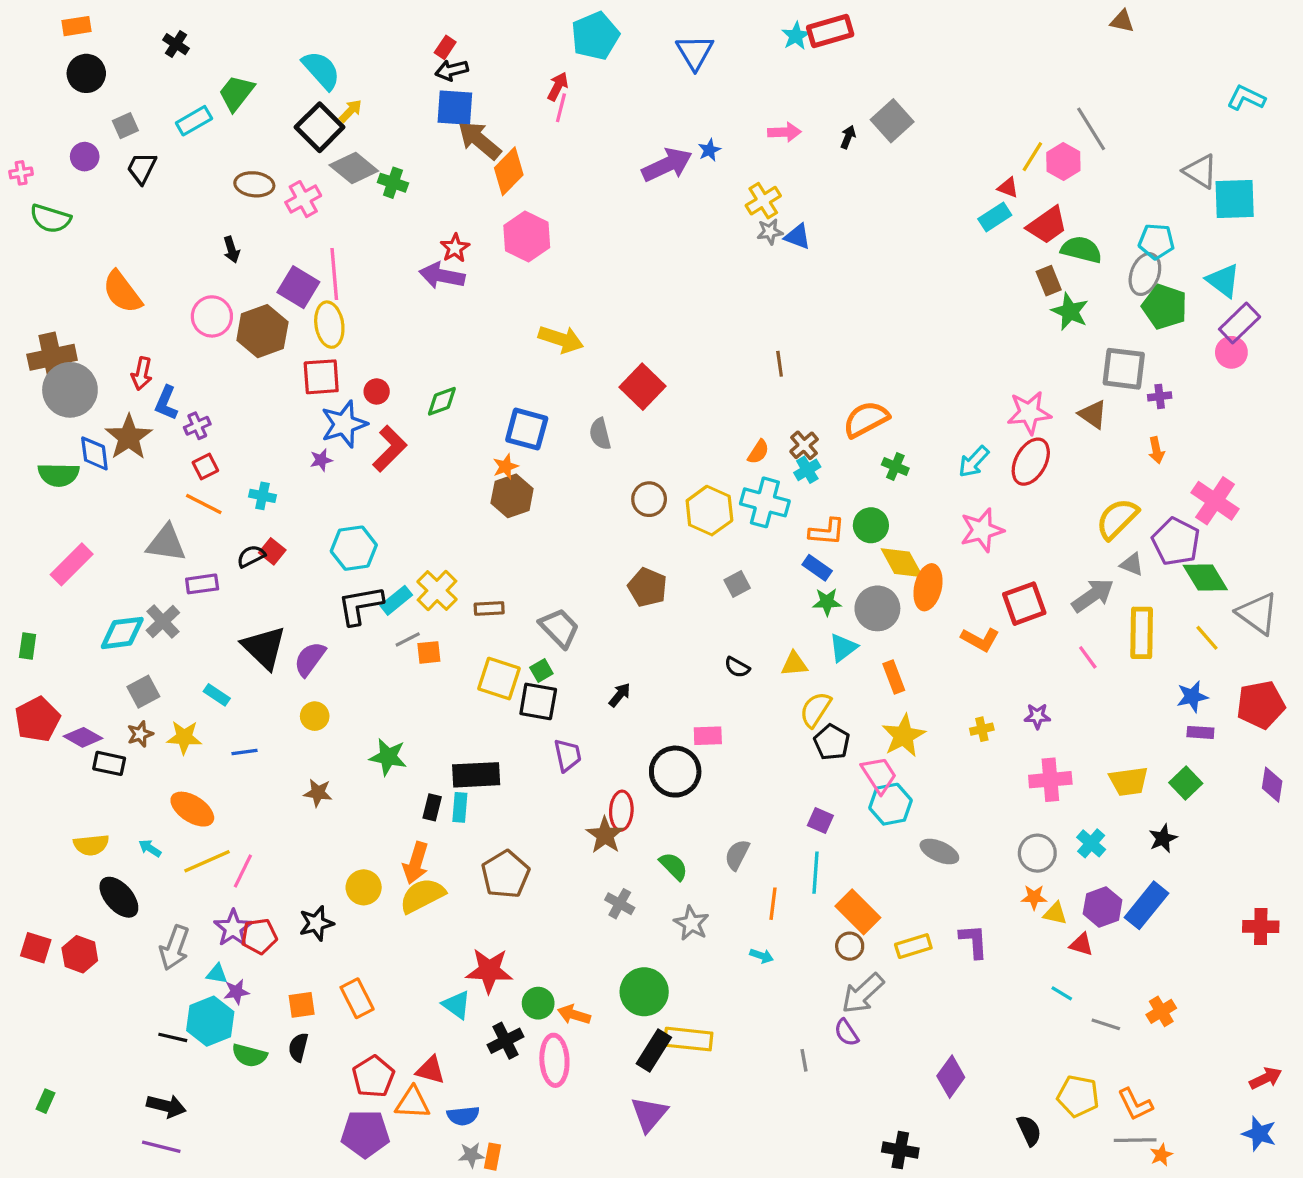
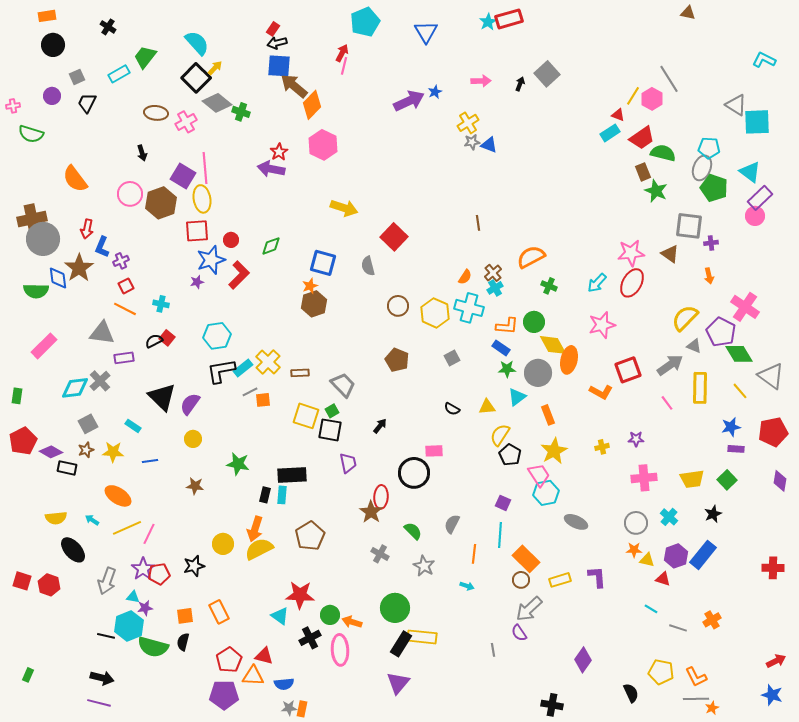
green semicircle: (249, 1055) -> (153, 647), size x1.4

